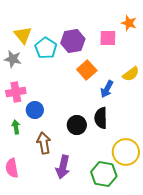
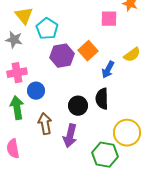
purple hexagon: (73, 41) -> (62, 56), moved
green arrow: (16, 127) -> (17, 108), size x1.6
purple arrow: (63, 167) -> (70, 136), moved

